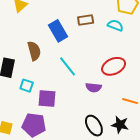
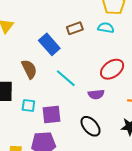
black ellipse: (94, 126) -> (91, 126), moved

